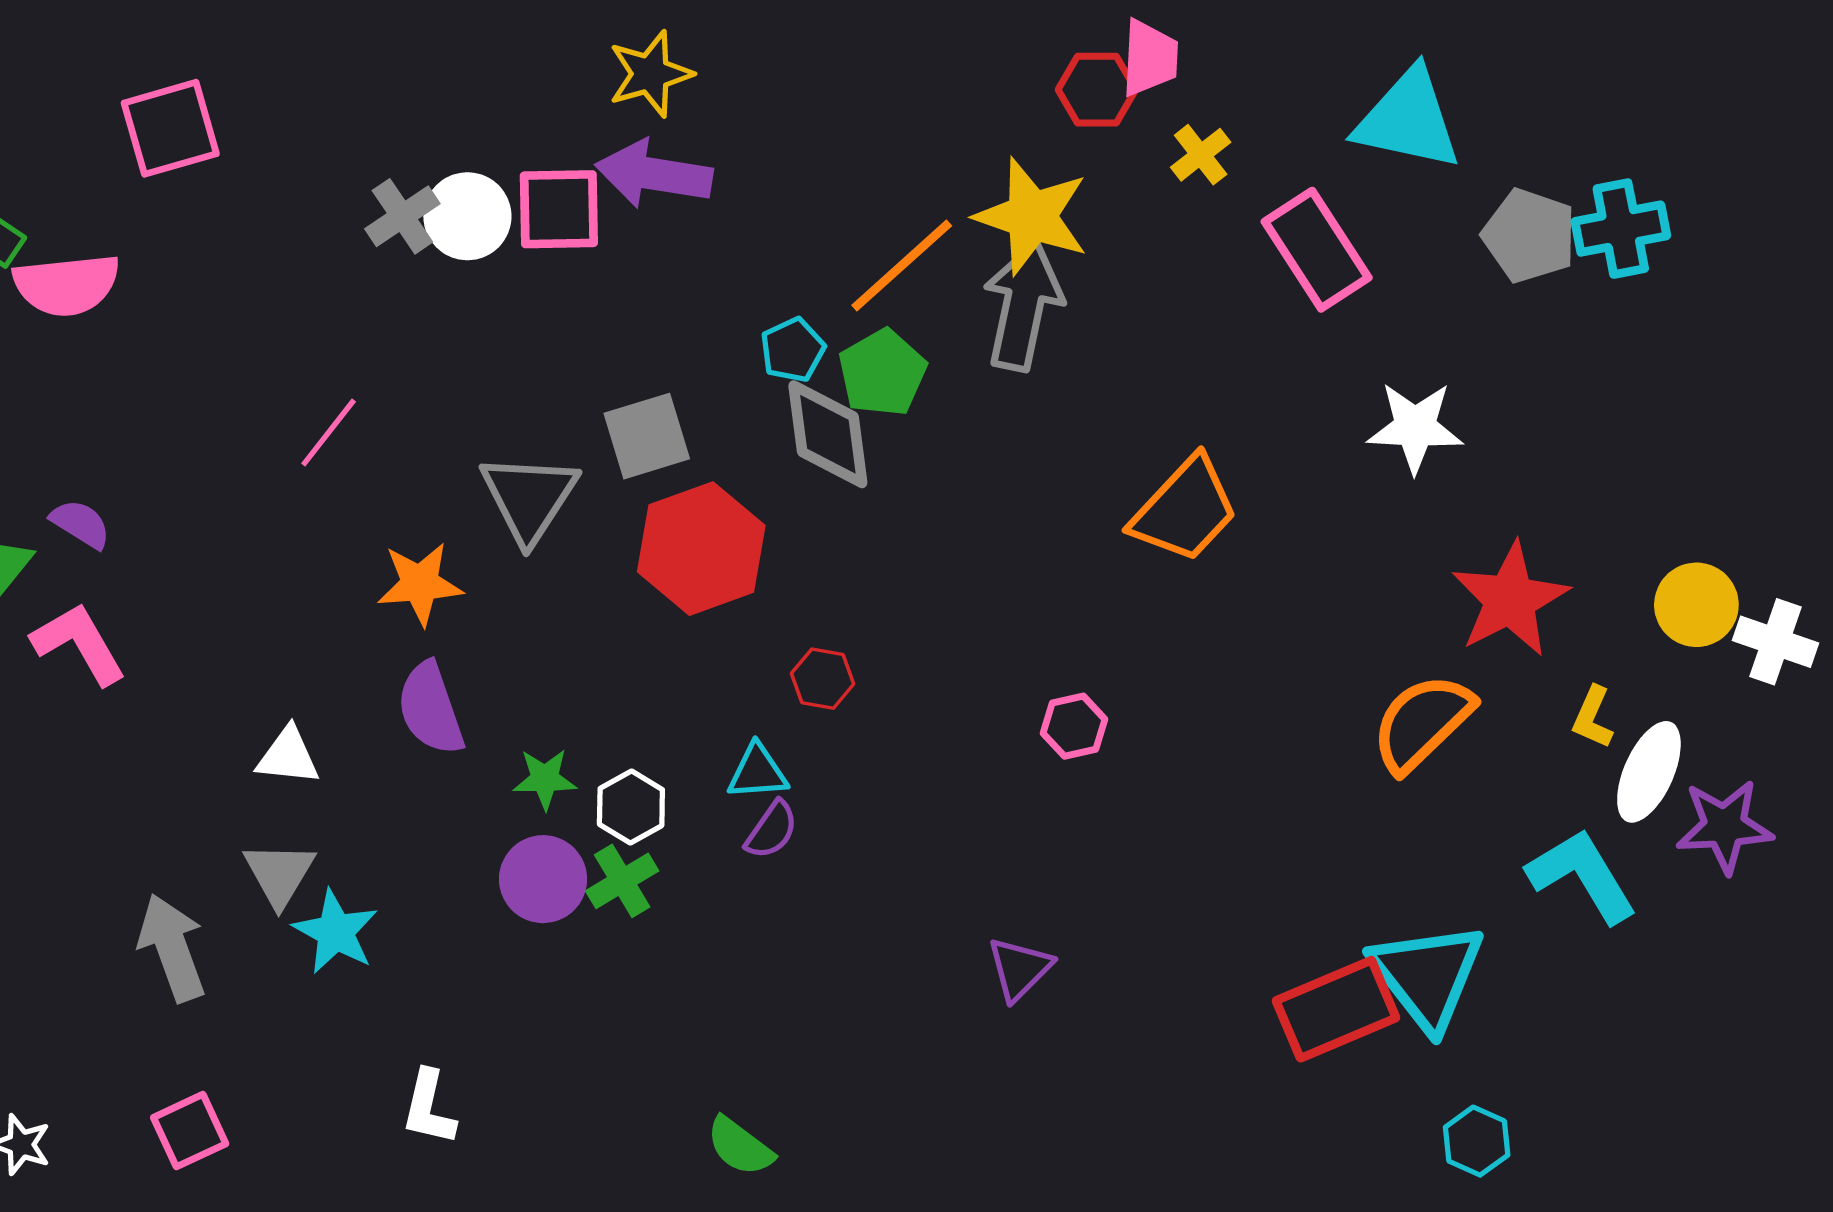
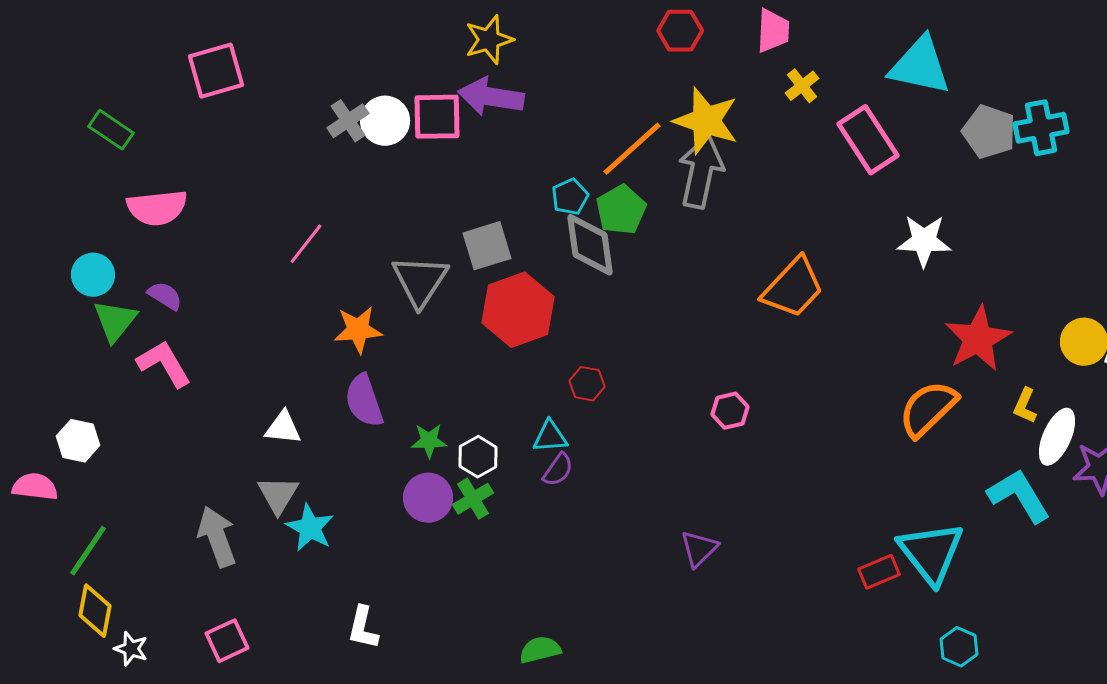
red hexagon: (1097, 90) -> (680, 31), moved
pink semicircle: (67, 285) -> (157, 208), moved
red rectangle: (1336, 1009) -> (879, 572), size x0.6
green semicircle: (740, 1146) -> (540, 650), turned 129

